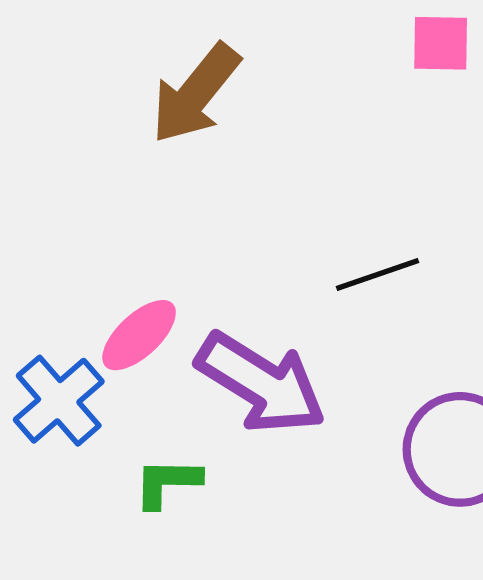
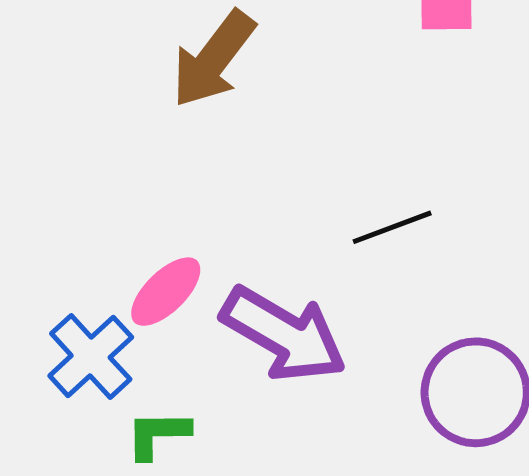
green L-shape: (167, 483) -> (158, 434), moved

